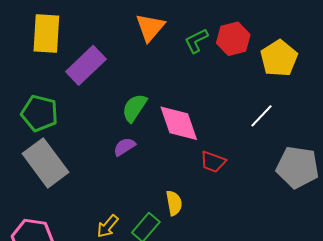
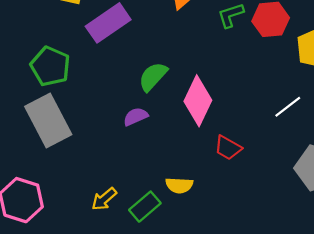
pink diamond: (179, 123) -> (198, 101), turned 36
yellow semicircle: (174, 203) -> (179, 185), turned 95

